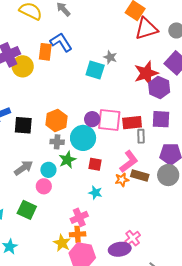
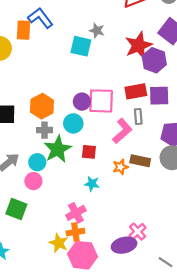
red rectangle: (132, 123) -> (136, 91), moved
cyan circle: (83, 138) -> (73, 123), size x0.7
green star: (67, 160) -> (58, 149), size x1.4
pink L-shape: (129, 162) -> (122, 131), moved

